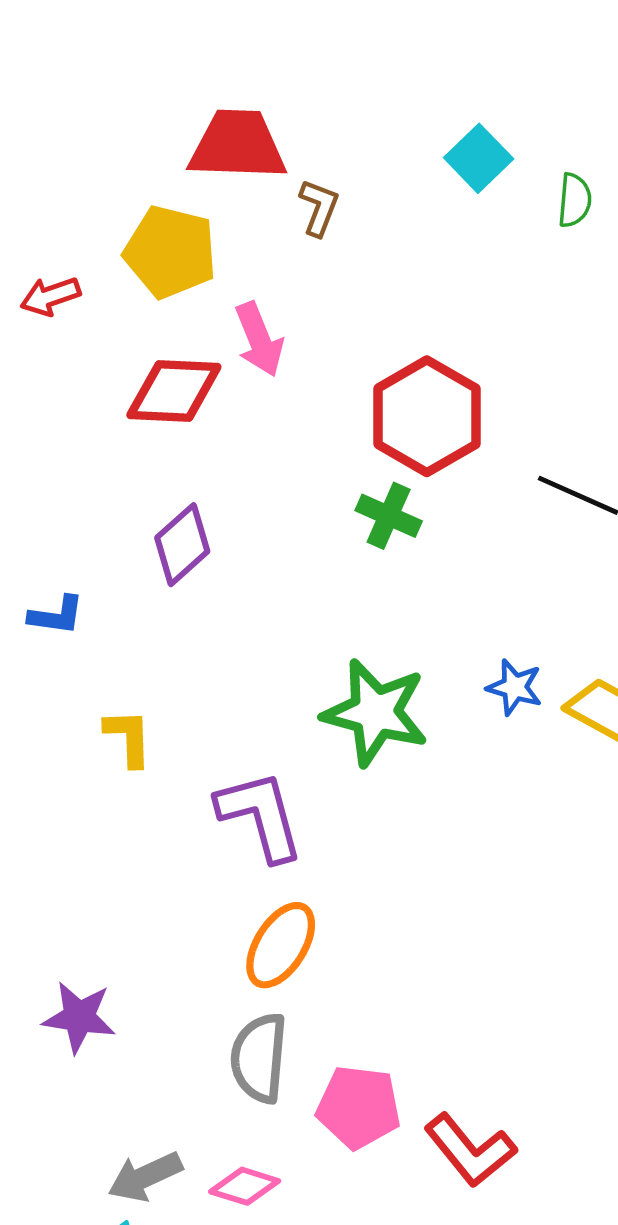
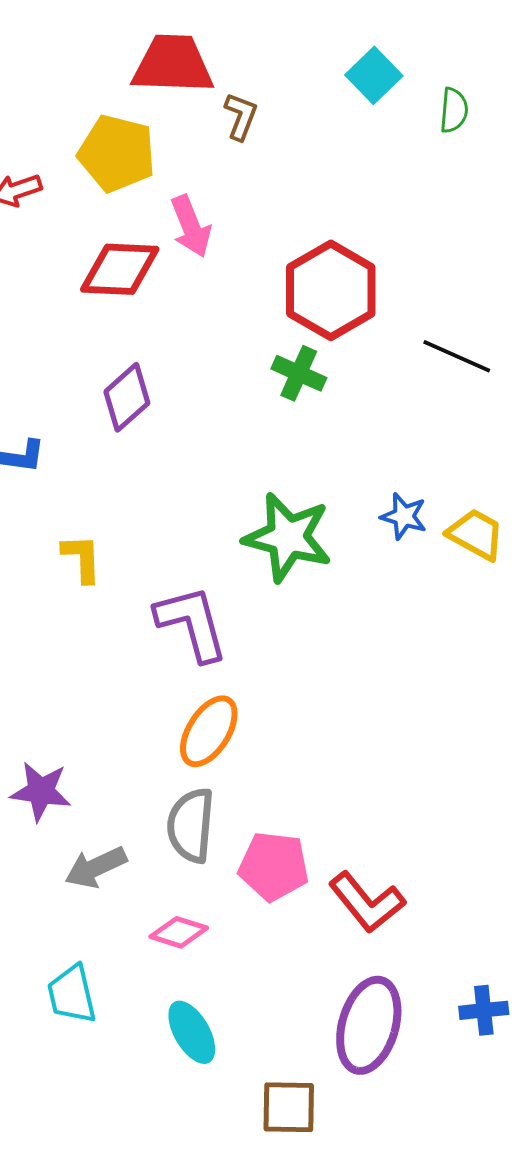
gray arrow: (145, 1177) -> (96, 867), moved

